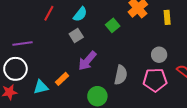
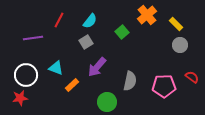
yellow rectangle: (167, 17) -> (176, 24), turned -40
purple line: (23, 44) -> (33, 38), moved
gray circle: (159, 55) -> (180, 45), moved
cyan triangle: (41, 87) -> (56, 68), moved, turned 35

